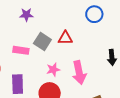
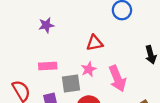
gray square: (42, 42) -> (71, 83), moved, turned -30
pink star: (53, 70) -> (89, 69), moved

